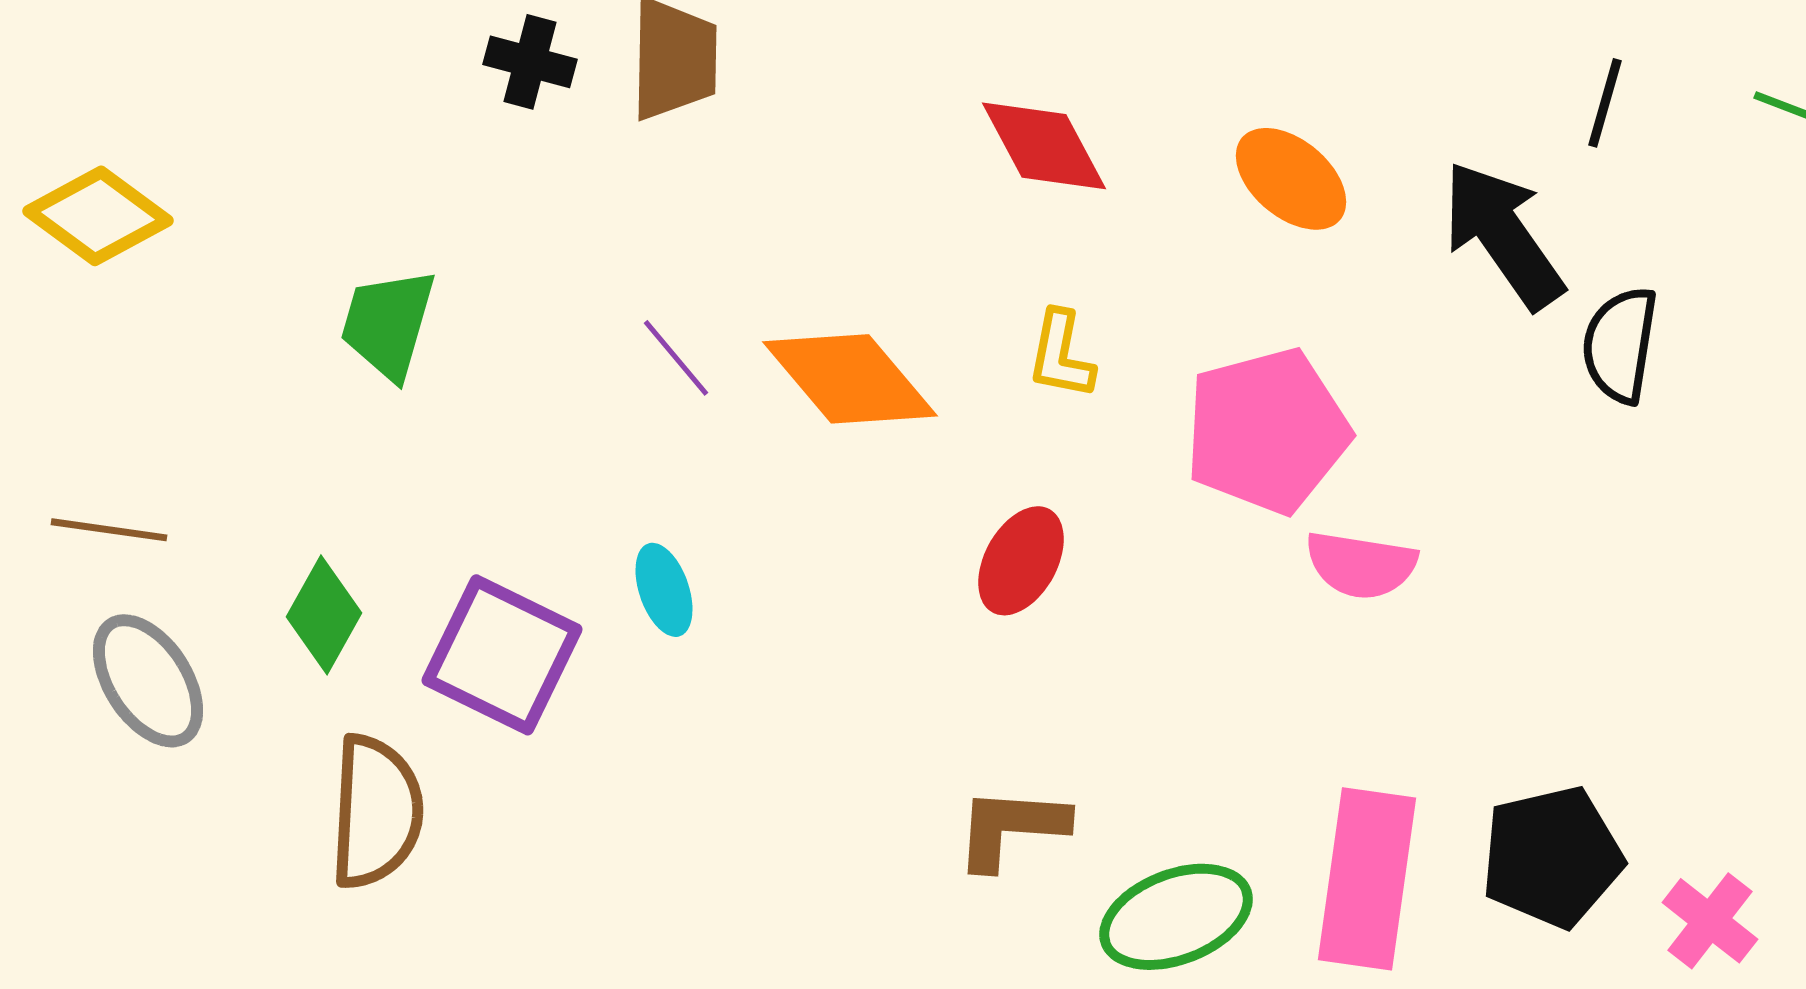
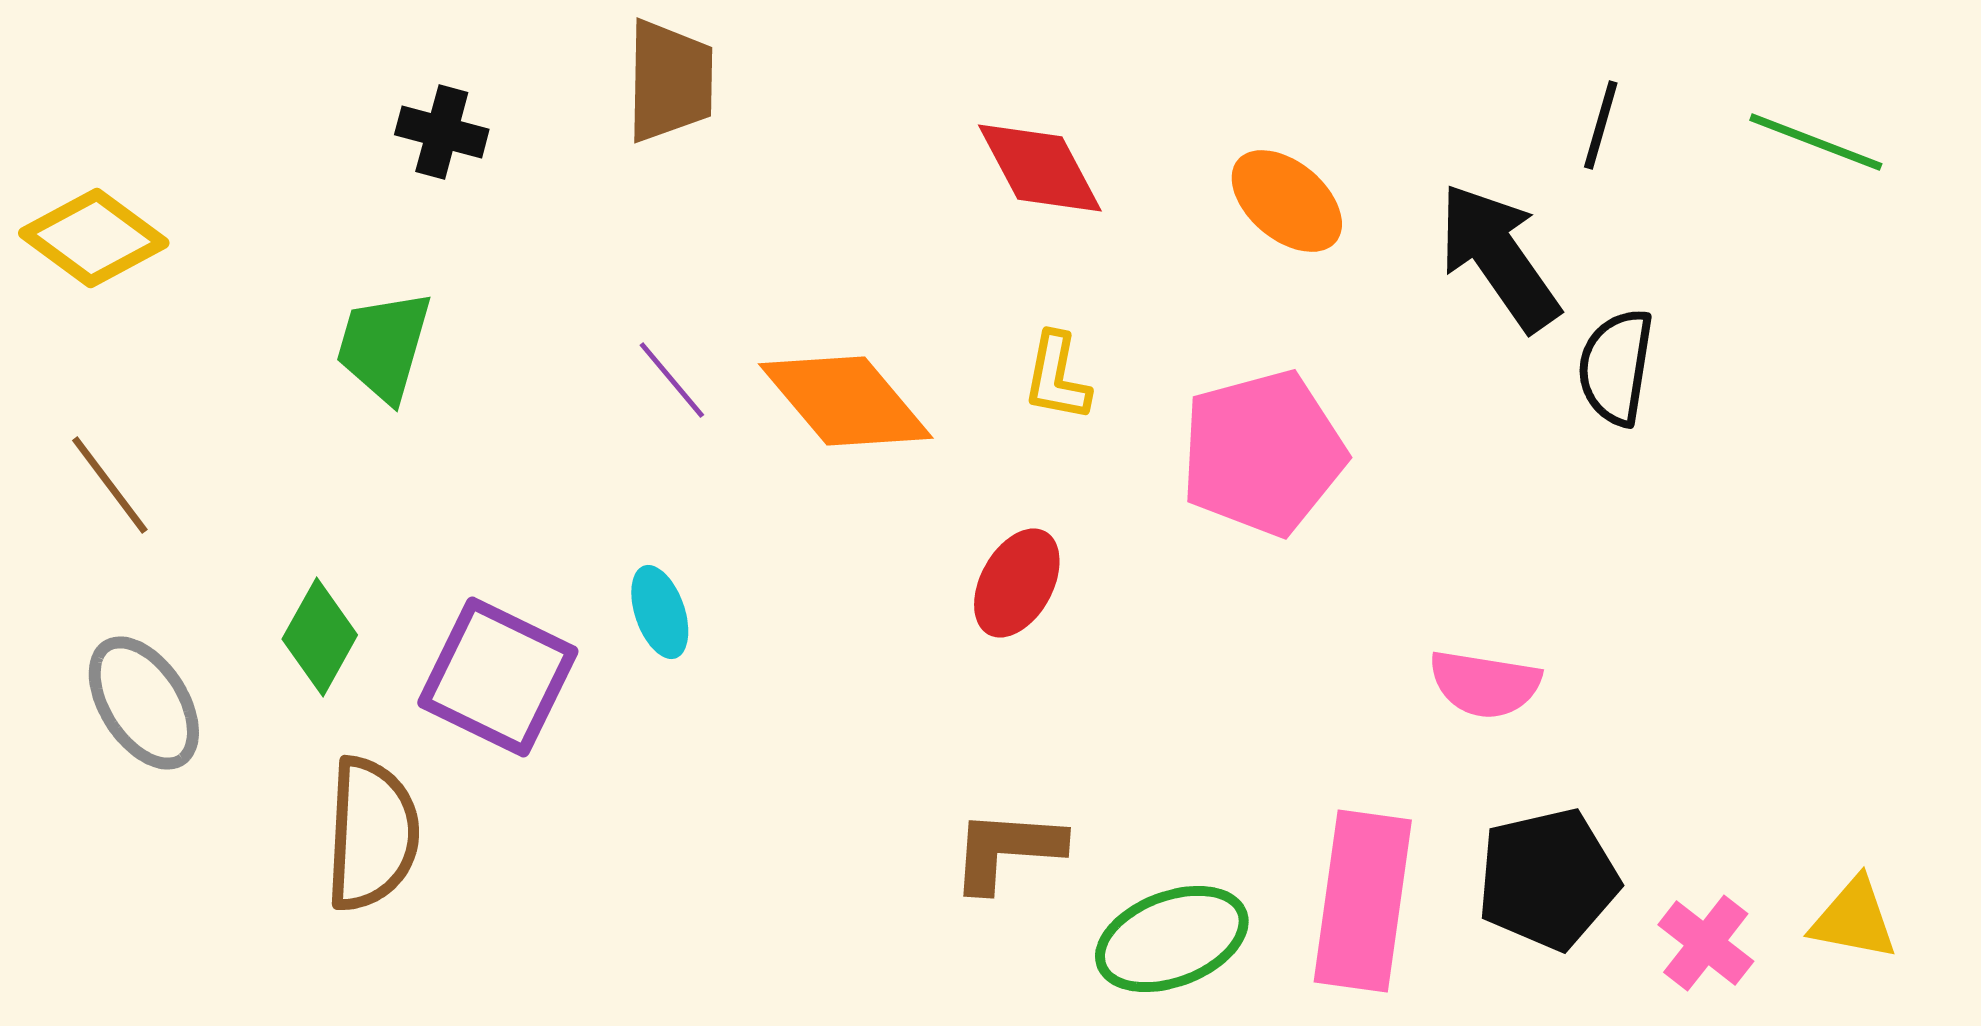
black cross: (530, 62) -> (442, 132), moved
brown line: (109, 530) -> (110, 485), moved, turned 45
pink semicircle: (1361, 565) -> (1485, 684), moved

